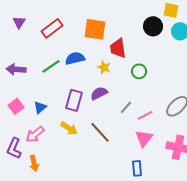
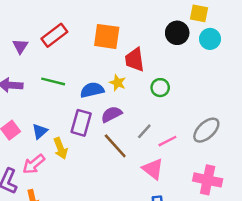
purple triangle: (19, 22) -> (20, 46), moved
blue semicircle: (75, 58) -> (92, 90), moved
green line: (51, 66) -> (53, 81), turned 48
yellow arrow: (69, 128) -> (60, 148), moved, turned 36
brown line: (100, 132) -> (115, 146), moved
pink triangle: (144, 138) -> (153, 169), moved, turned -30

